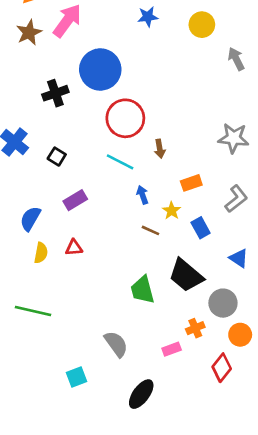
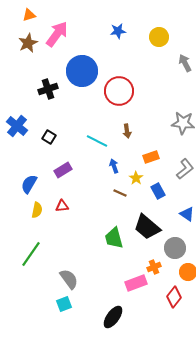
red circle: (125, 118) -> (119, 91), moved
green line: (33, 311) -> (31, 254), turned -68
gray semicircle: (116, 344) -> (69, 279), moved
pink rectangle: (172, 349) -> (136, 283), size x1.5

